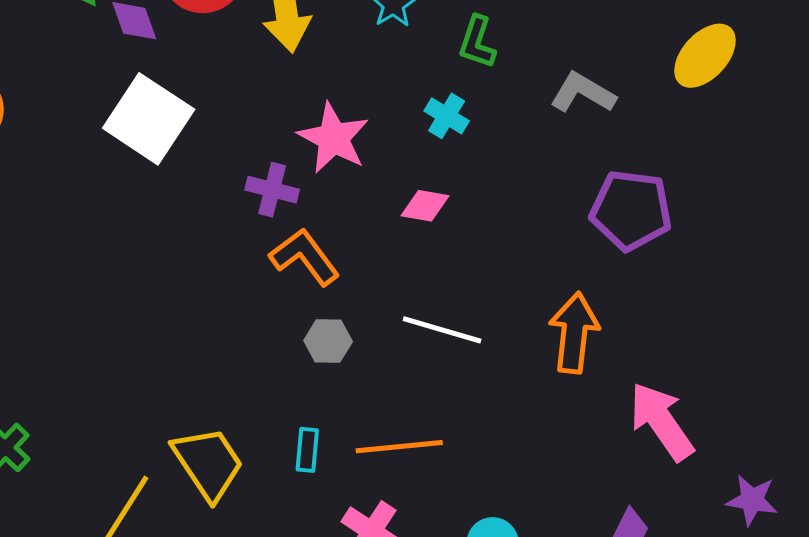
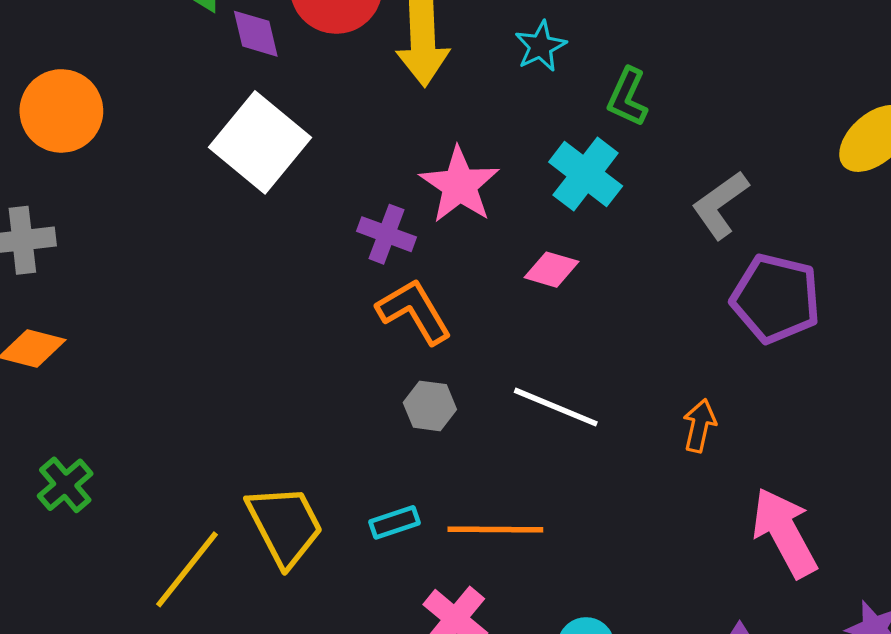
gray L-shape: (583, 93) -> (720, 205), moved, turned -72
cyan cross: (447, 116) -> (586, 174), size x1.5
orange arrow: (574, 333) -> (699, 426), size x0.6
cyan rectangle: (307, 450) -> (395, 522), turned 60

